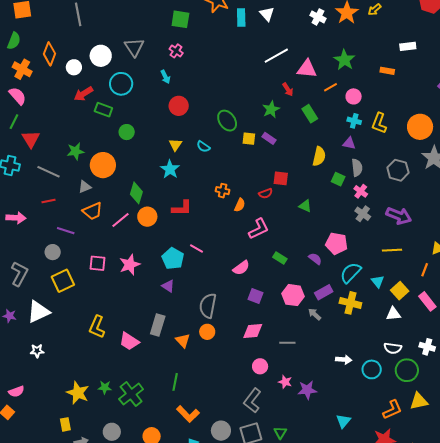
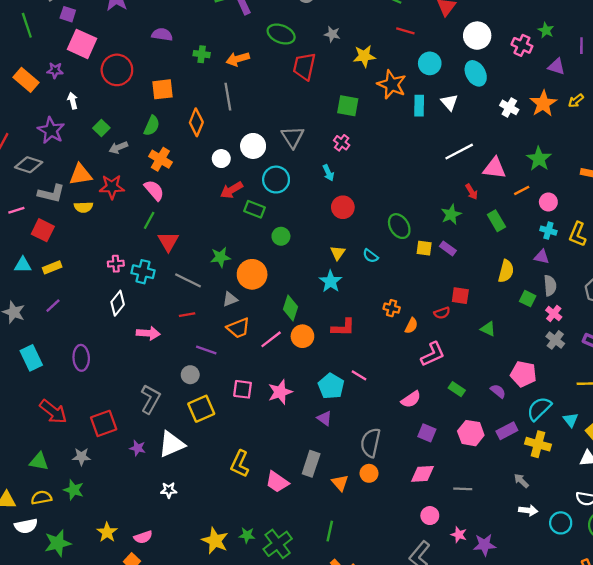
orange diamond: (49, 54) -> (196, 122), moved
gray arrow: (315, 314) -> (521, 481), moved

